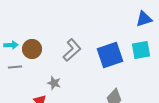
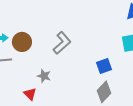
blue square: (110, 55) -> (104, 66), moved, size x0.6

